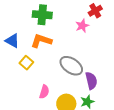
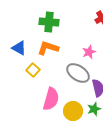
pink star: (82, 26) -> (89, 52), moved
pink semicircle: (44, 92) -> (51, 99), size x1.6

